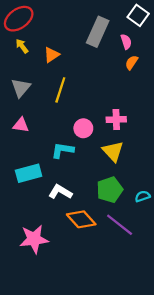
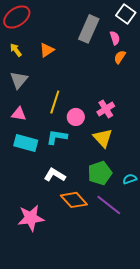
yellow arrow: (22, 46) -> (16, 50), moved
yellow line: (60, 90) -> (55, 102), moved
pink cross: (116, 120) -> (106, 109), turned -30
cyan rectangle: (29, 173) -> (26, 143), moved, turned 30

